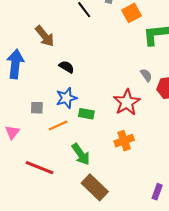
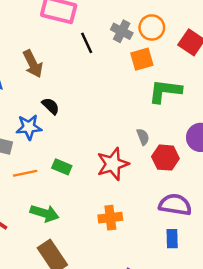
blue star: (66, 98) -> (29, 127), moved
orange cross: (124, 141) -> (110, 218), moved
green arrow: (81, 154) -> (45, 213), turned -50

